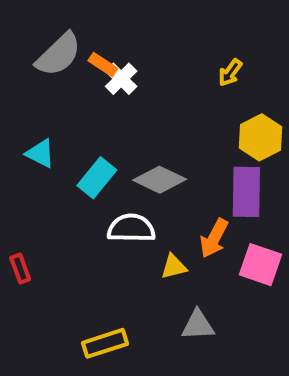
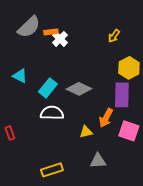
orange rectangle: (103, 65) -> (51, 32), turned -40
white semicircle: (131, 228) -> (52, 113), moved

